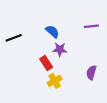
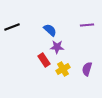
black line: (14, 38) -> (12, 27), moved
yellow cross: (55, 81) -> (63, 69), moved

